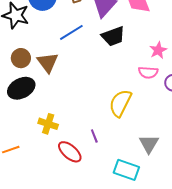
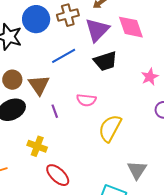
pink semicircle: (148, 72) -> (86, 100), moved
purple line: (94, 136) -> (55, 111), moved

